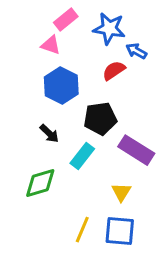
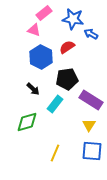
red semicircle: (114, 70) -> (67, 47), moved
yellow triangle: (121, 192) -> (89, 125), moved
blue square: (120, 231) -> (92, 151), moved

